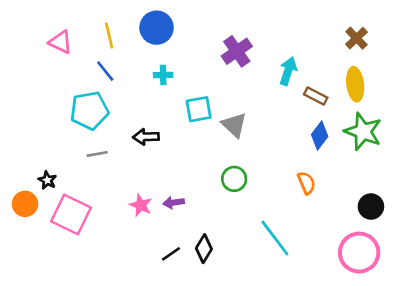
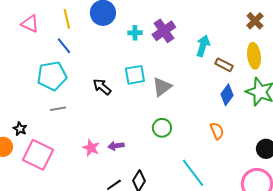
cyan cross: (163, 75) -> (135, 33), moved
gray triangle: (234, 125) -> (162, 87), turned 40
black arrow: (146, 137) -> (102, 87), moved, turned 42

